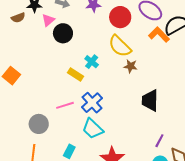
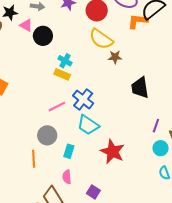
pink triangle: (48, 20) -> (26, 25), turned -40
orange L-shape: (159, 35) -> (138, 21), turned -30
cyan cross: (92, 62) -> (65, 61), moved
gray circle: (39, 124) -> (47, 135), moved

